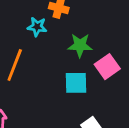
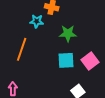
pink square: (107, 67) -> (90, 61), moved

